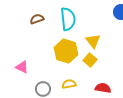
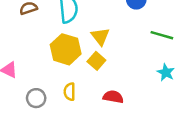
yellow semicircle: (69, 84) -> (70, 92), turned -80

